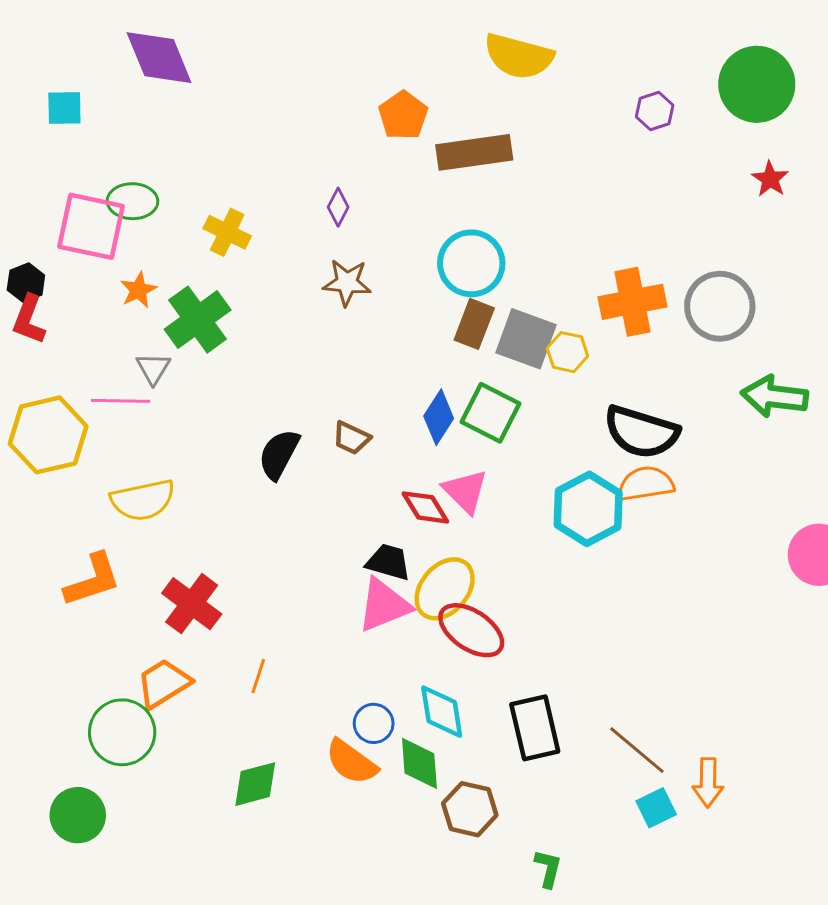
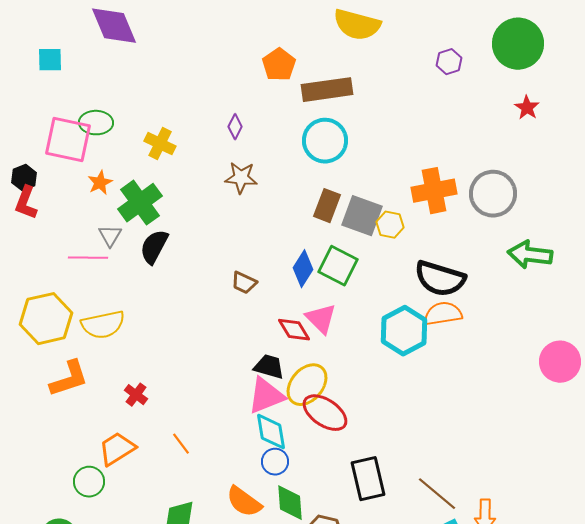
cyan circle: (471, 263) -> (325, 141), moved
yellow hexagon: (48, 435) -> (46, 319), moved
black semicircle: (279, 454) -> (154, 247), moved
red cross: (192, 604) -> (136, 395), size x0.6
orange line: (258, 676) -> (181, 444), turned -55
cyan diamond: (442, 712) -> (271, 432), moved
blue circle: (374, 723) -> (275, 462), moved
green circle: (122, 732) -> (89, 482), size x0.7

